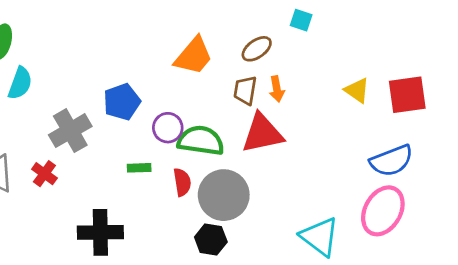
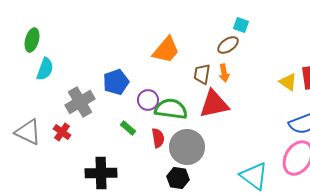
brown ellipse: (257, 49) -> (228, 45), moved
yellow triangle: (357, 90) -> (288, 82), moved
green rectangle: (139, 168) -> (128, 128), turned 42

